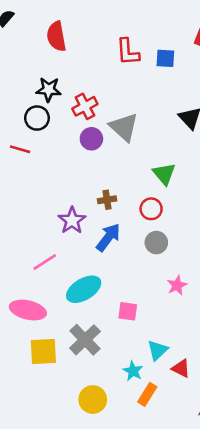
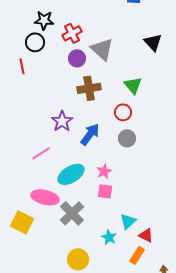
red line: (20, 149) -> (22, 66), turned 63
brown cross: (107, 200) -> (89, 88), moved, size x1.6
pink star: (177, 285) -> (104, 171), moved
pink ellipse: (28, 310) -> (45, 197), moved
yellow square: (43, 352) -> (22, 222), moved, turned 30
orange rectangle: (147, 394) -> (137, 255), moved

